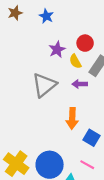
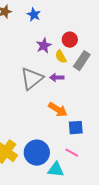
purple arrow: (80, 84) -> (57, 78), moved
orange arrow: (72, 118) -> (58, 110), turned -60
blue square: (92, 138) -> (76, 128), turned -35

